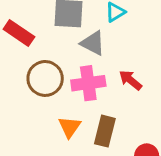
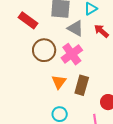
red arrow: (130, 80) -> (101, 31), moved
pink cross: (88, 83) -> (72, 54), turned -30

